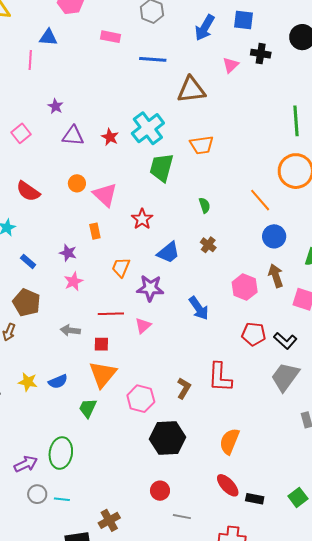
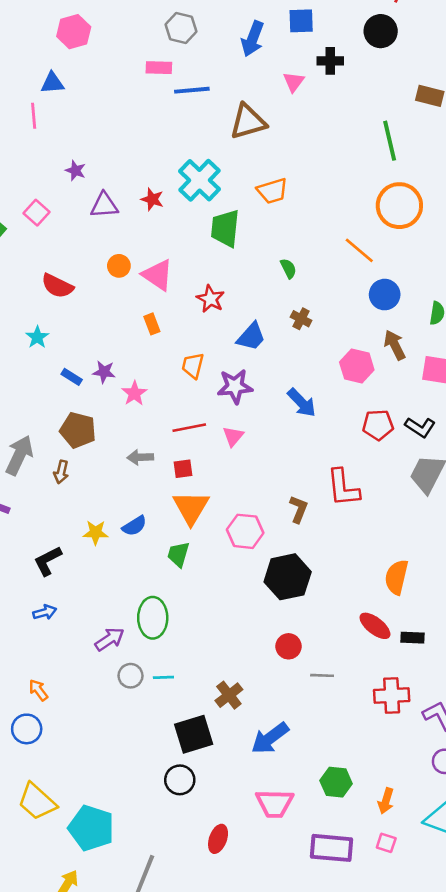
pink rectangle: (111, 37) -> (159, 68), moved
purple star: (68, 253) -> (104, 372), moved
orange semicircle: (229, 441) -> (397, 577), moved

